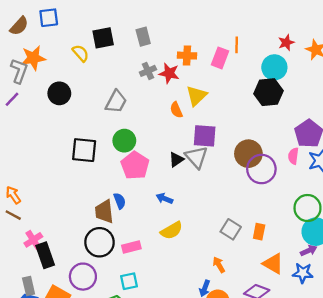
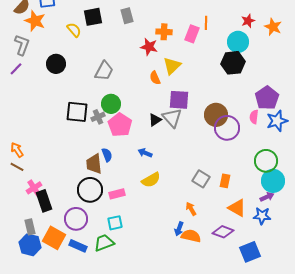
orange star: (33, 58) -> (35, 21), moved, turned 30
gray cross: (148, 71) -> (98, 117), moved

